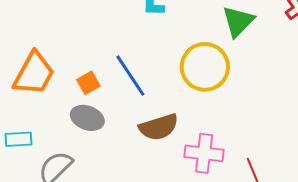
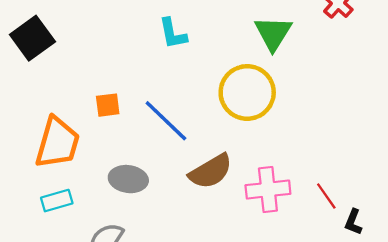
orange square: (88, 83) -> (108, 105), moved, turned 35
cyan rectangle: (18, 139) -> (57, 201), moved

